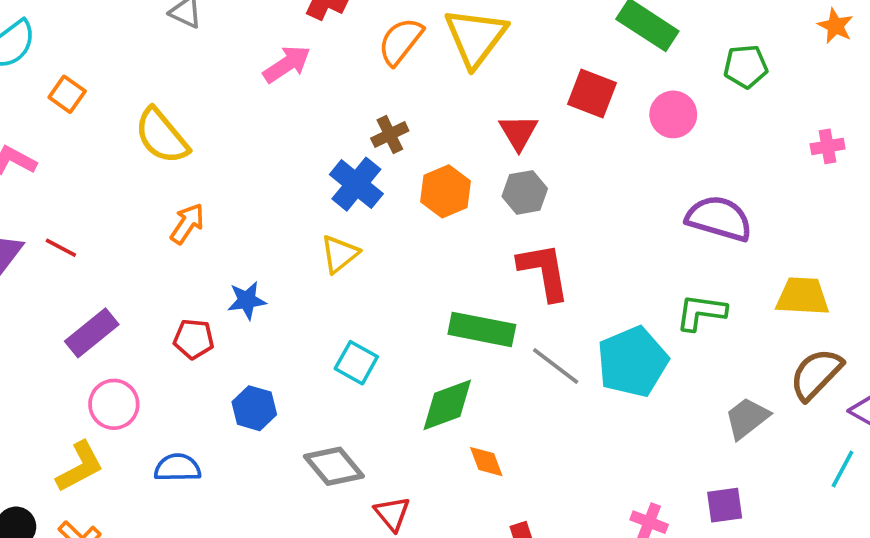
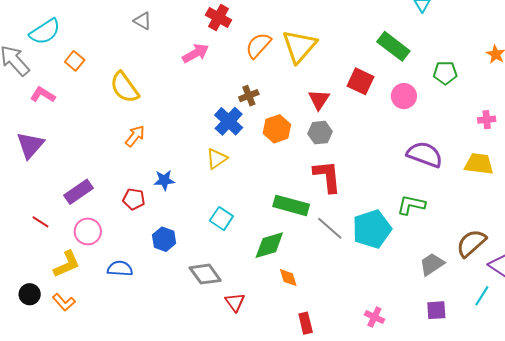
red line: (61, 248) -> (40, 222), moved
yellow trapezoid: (803, 296) -> (479, 164), moved
purple square: (725, 505) -> (436, 310), moved

